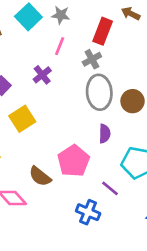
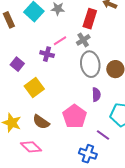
pink line: (60, 46) -> (60, 41), moved, turned 40
purple cross: (42, 75) -> (47, 54), turned -32
brown semicircle: (40, 176) -> (41, 122), moved

